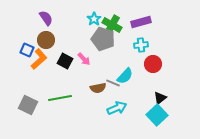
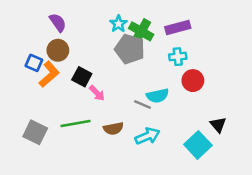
pink arrow: (84, 59) -> (97, 93), moved
cyan semicircle: (125, 76) -> (158, 96), turned 36
brown semicircle: (98, 88) -> (113, 129), moved
black triangle: (160, 98) -> (218, 125), moved, turned -32

